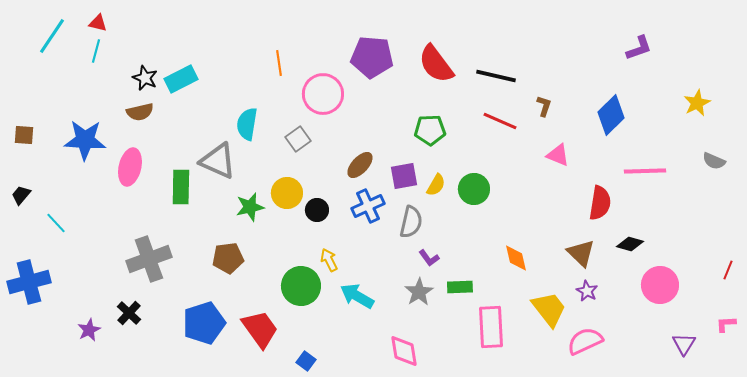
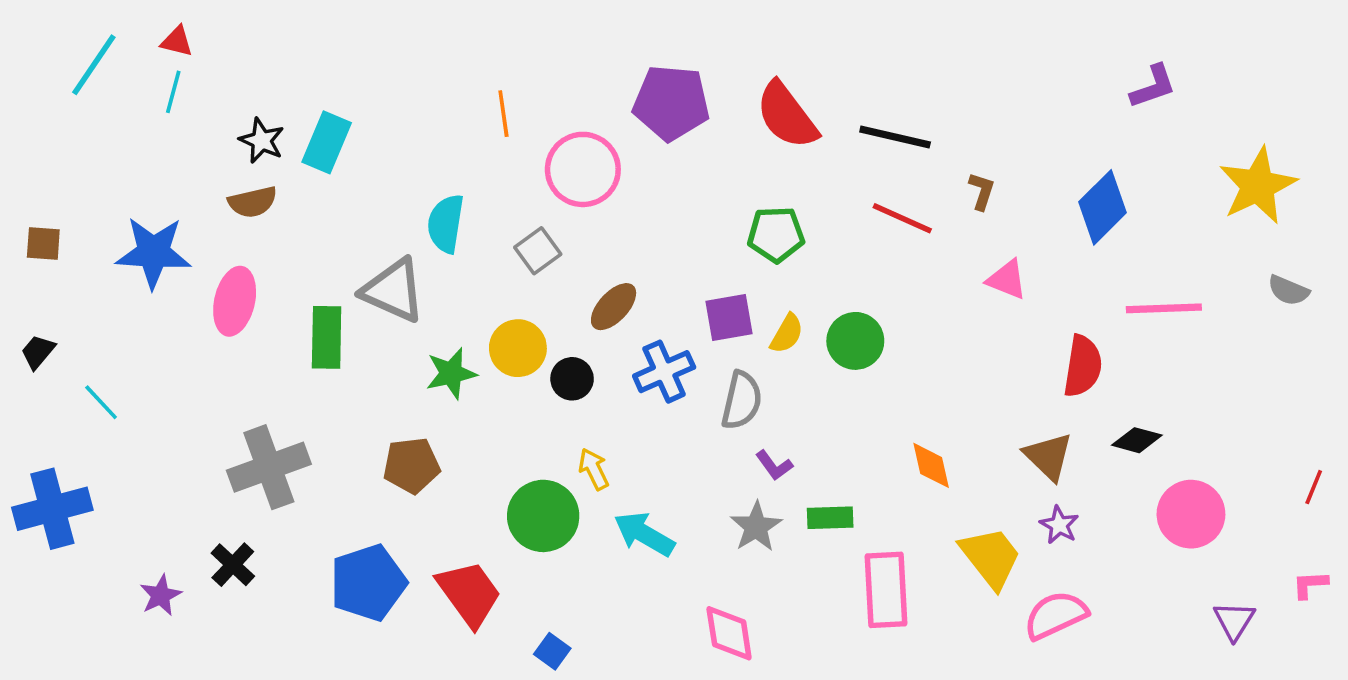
cyan rectangle: (181, 79) -> (327, 142), turned -40
yellow star: (697, 103) -> (1258, 186), size x1.6
brown ellipse: (360, 165) -> (614, 307), moved

